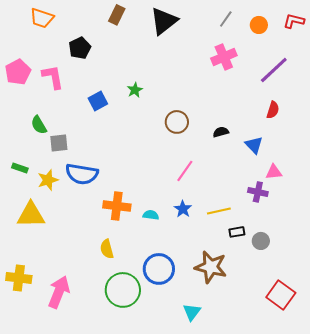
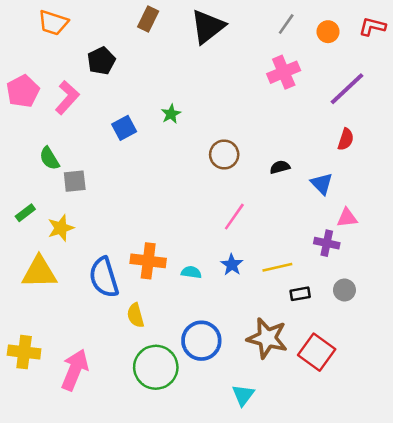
pink L-shape: (53, 77) -> (67, 98), turned 52
green rectangle: (20, 168) -> (25, 213), turned -56
blue semicircle: (82, 174) -> (104, 277), moved, turned 64
gray circle: (261, 241) -> (344, 290), moved
red square: (281, 295) -> (317, 352), moved

